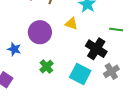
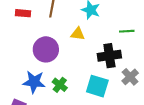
blue star: (14, 49) -> (34, 82), moved, size x1.5
black cross: (96, 49) -> (109, 56), turned -30

